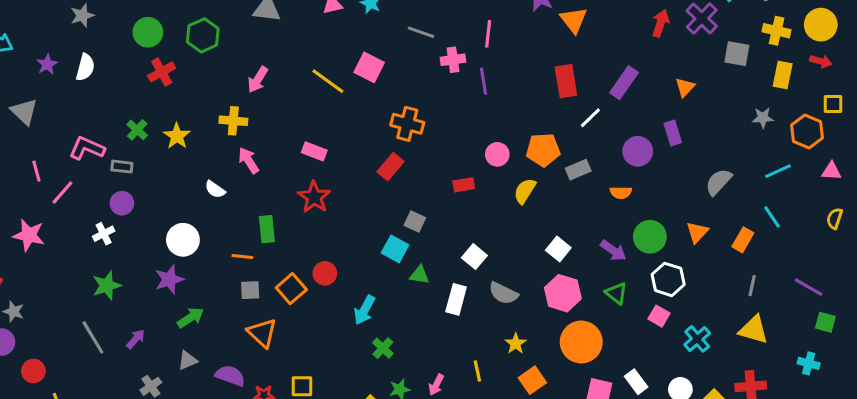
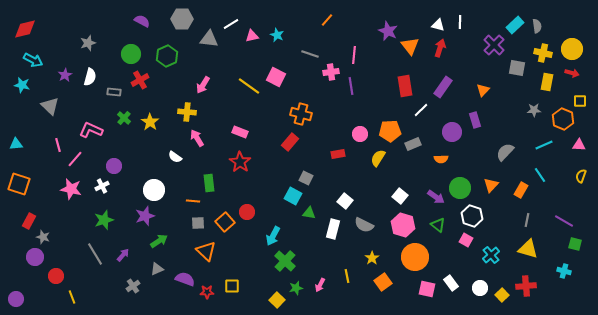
red arrow: (661, 23) -> (440, 48), moved
gray rectangle: (122, 167) -> (114, 92), moved
pink star: (29, 235) -> (71, 189), moved
green cross: (383, 348) -> (285, 261), size x1.5

